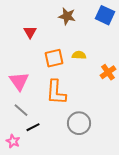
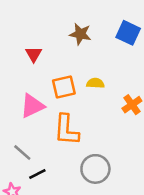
pink triangle: (19, 81) -> (32, 106), moved, turned 40

